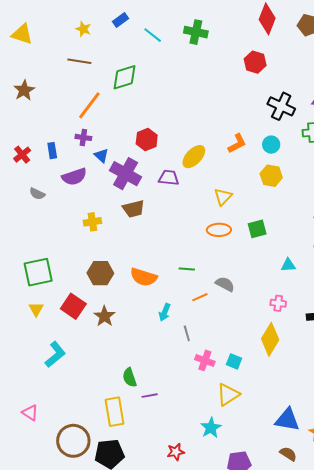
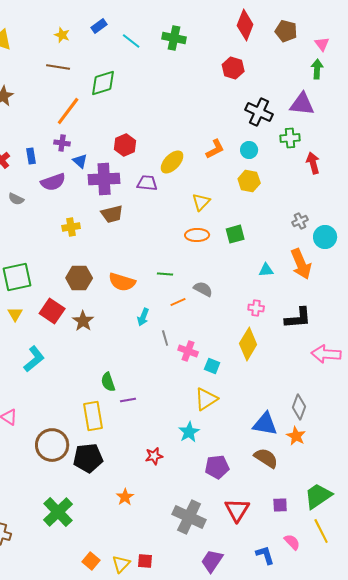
purple cross: (126, 174) -> (104, 179), turned -32
pink cross: (205, 360) -> (188, 351), moved
brown semicircle: (288, 454) -> (266, 458), size x1.4

